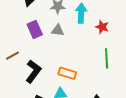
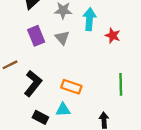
gray triangle: (58, 30) -> (62, 38), turned 40
green line: (107, 58) -> (121, 84), moved

